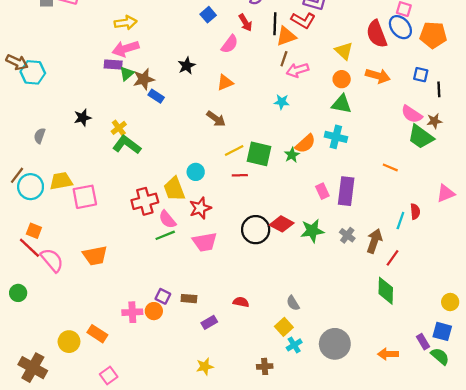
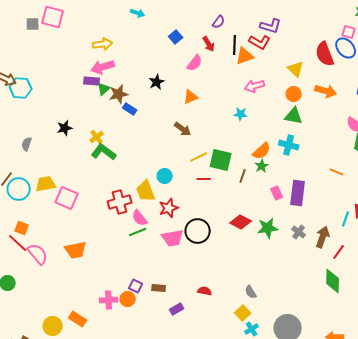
brown line: (284, 59) -> (243, 176), moved
green star: (292, 155) -> (262, 166), moved
pink square: (85, 197) -> (67, 198), turned 35
black circle: (256, 230) -> (198, 231), moved

